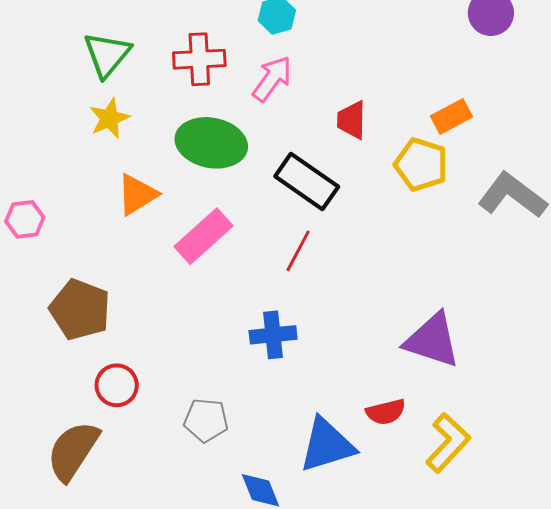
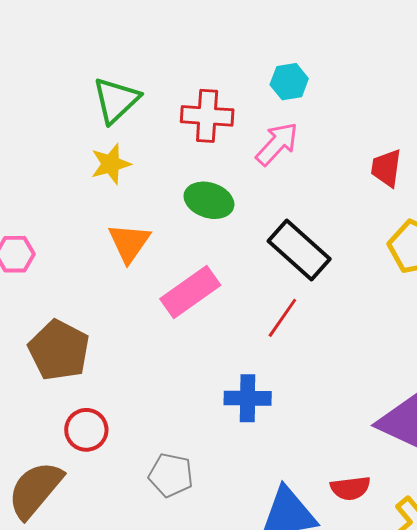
red trapezoid: (352, 120) -> (386, 168), moved
green ellipse: (211, 143) -> (209, 200), size x0.7
orange triangle: (137, 194) -> (129, 243), turned -30

